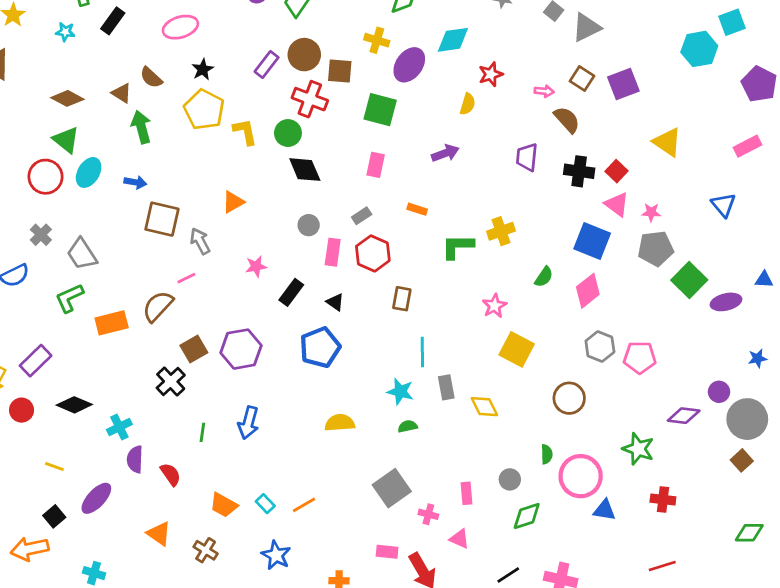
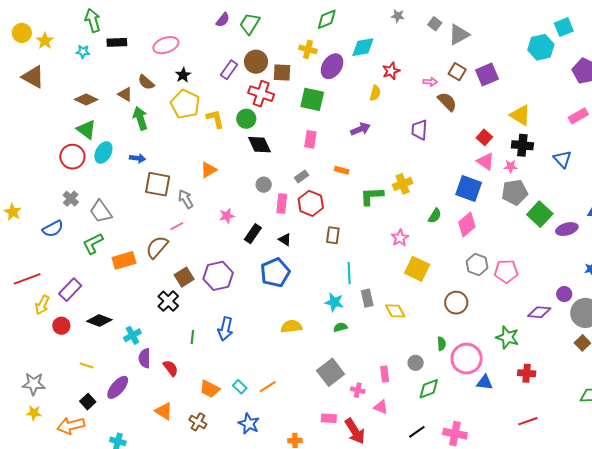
black rectangle: (113, 21) -> (117, 42), turned 54
black cross: (579, 171) -> (522, 145), moved

